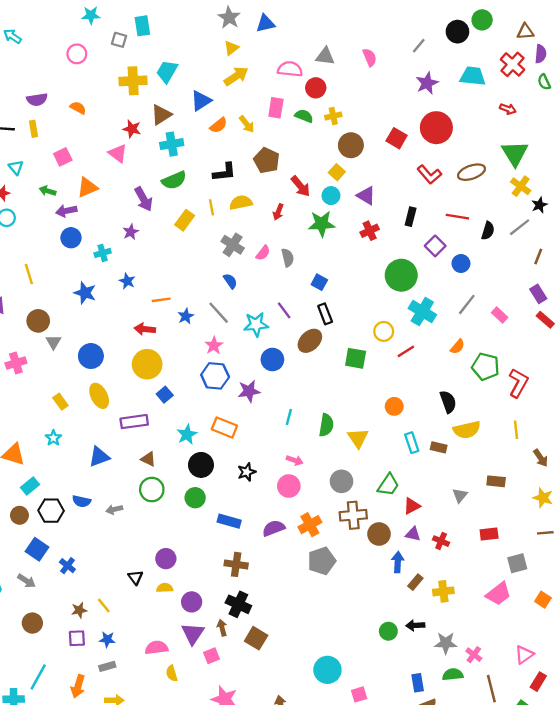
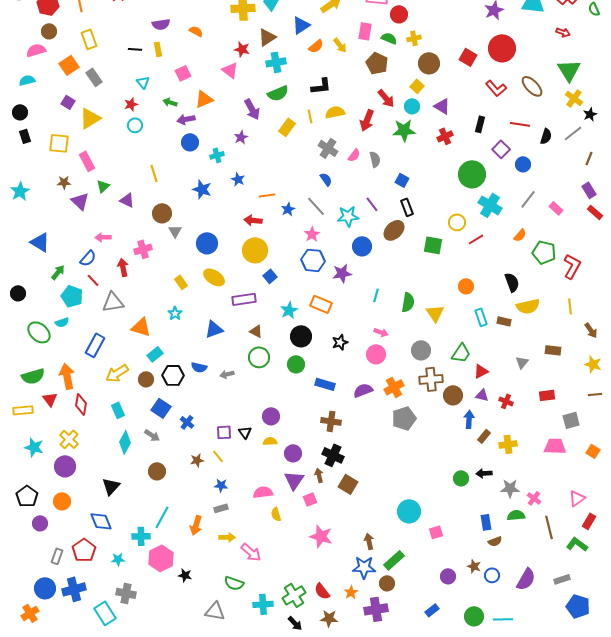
brown pentagon: (267, 160) -> (377, 63), moved
brown ellipse: (472, 172) -> (532, 86), turned 65
red arrow: (278, 212) -> (367, 120), size x1.5
yellow ellipse: (99, 396) -> (214, 277), turned -30
pink trapezoid: (498, 594) -> (555, 446), turned -140
purple square: (77, 638) -> (224, 432), moved

